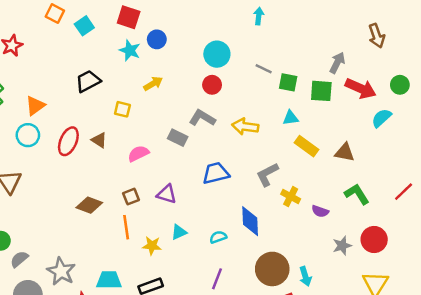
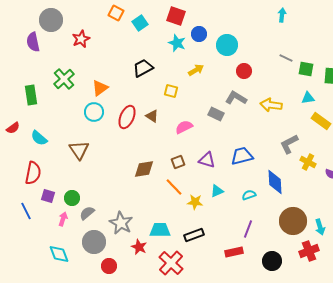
cyan circle: (217, 54) -> (227, 45), moved
blue trapezoid: (216, 173) -> (242, 156), moved
brown diamond: (89, 205) -> (144, 169), turned -30
orange line: (126, 227) -> (174, 187), turned -36

